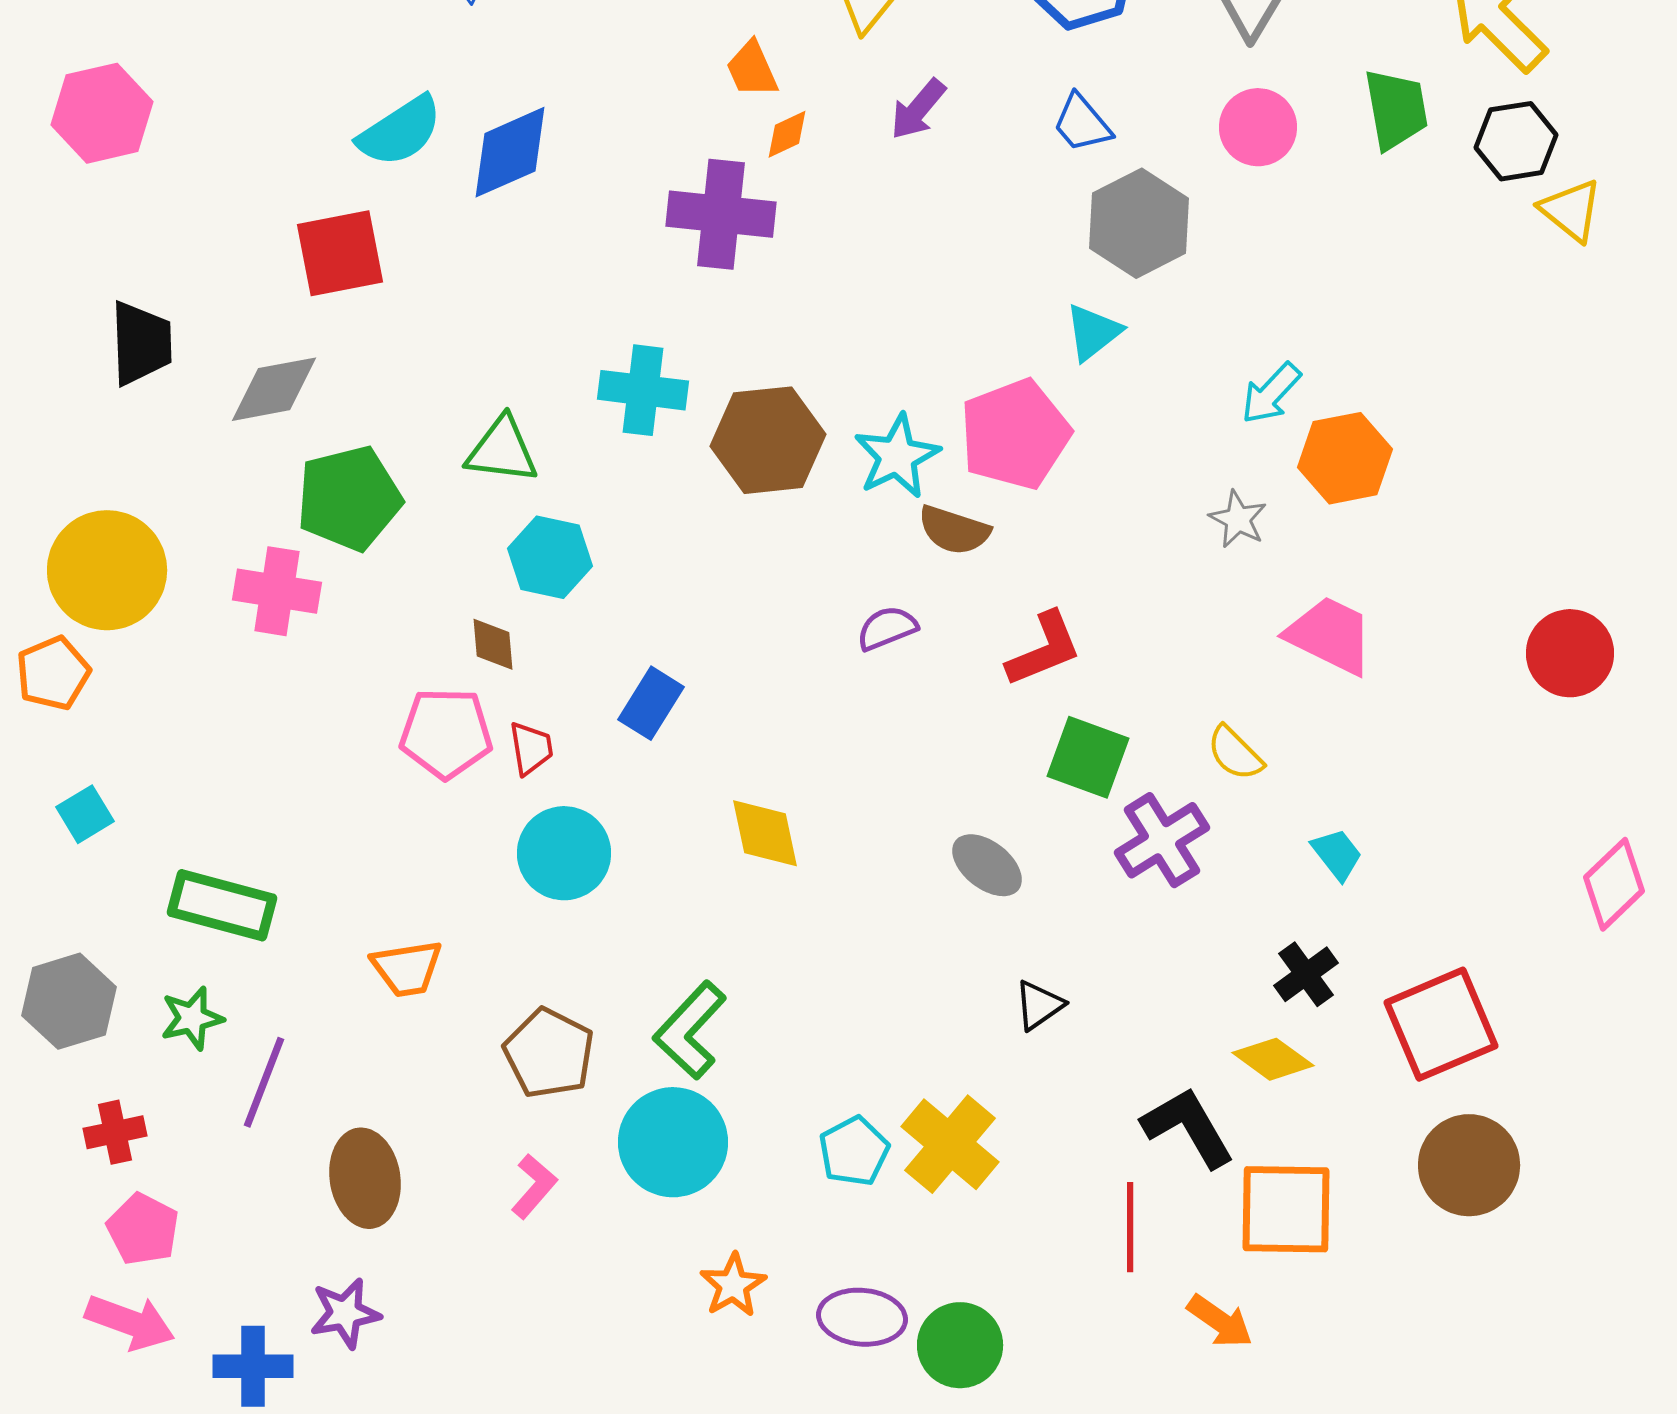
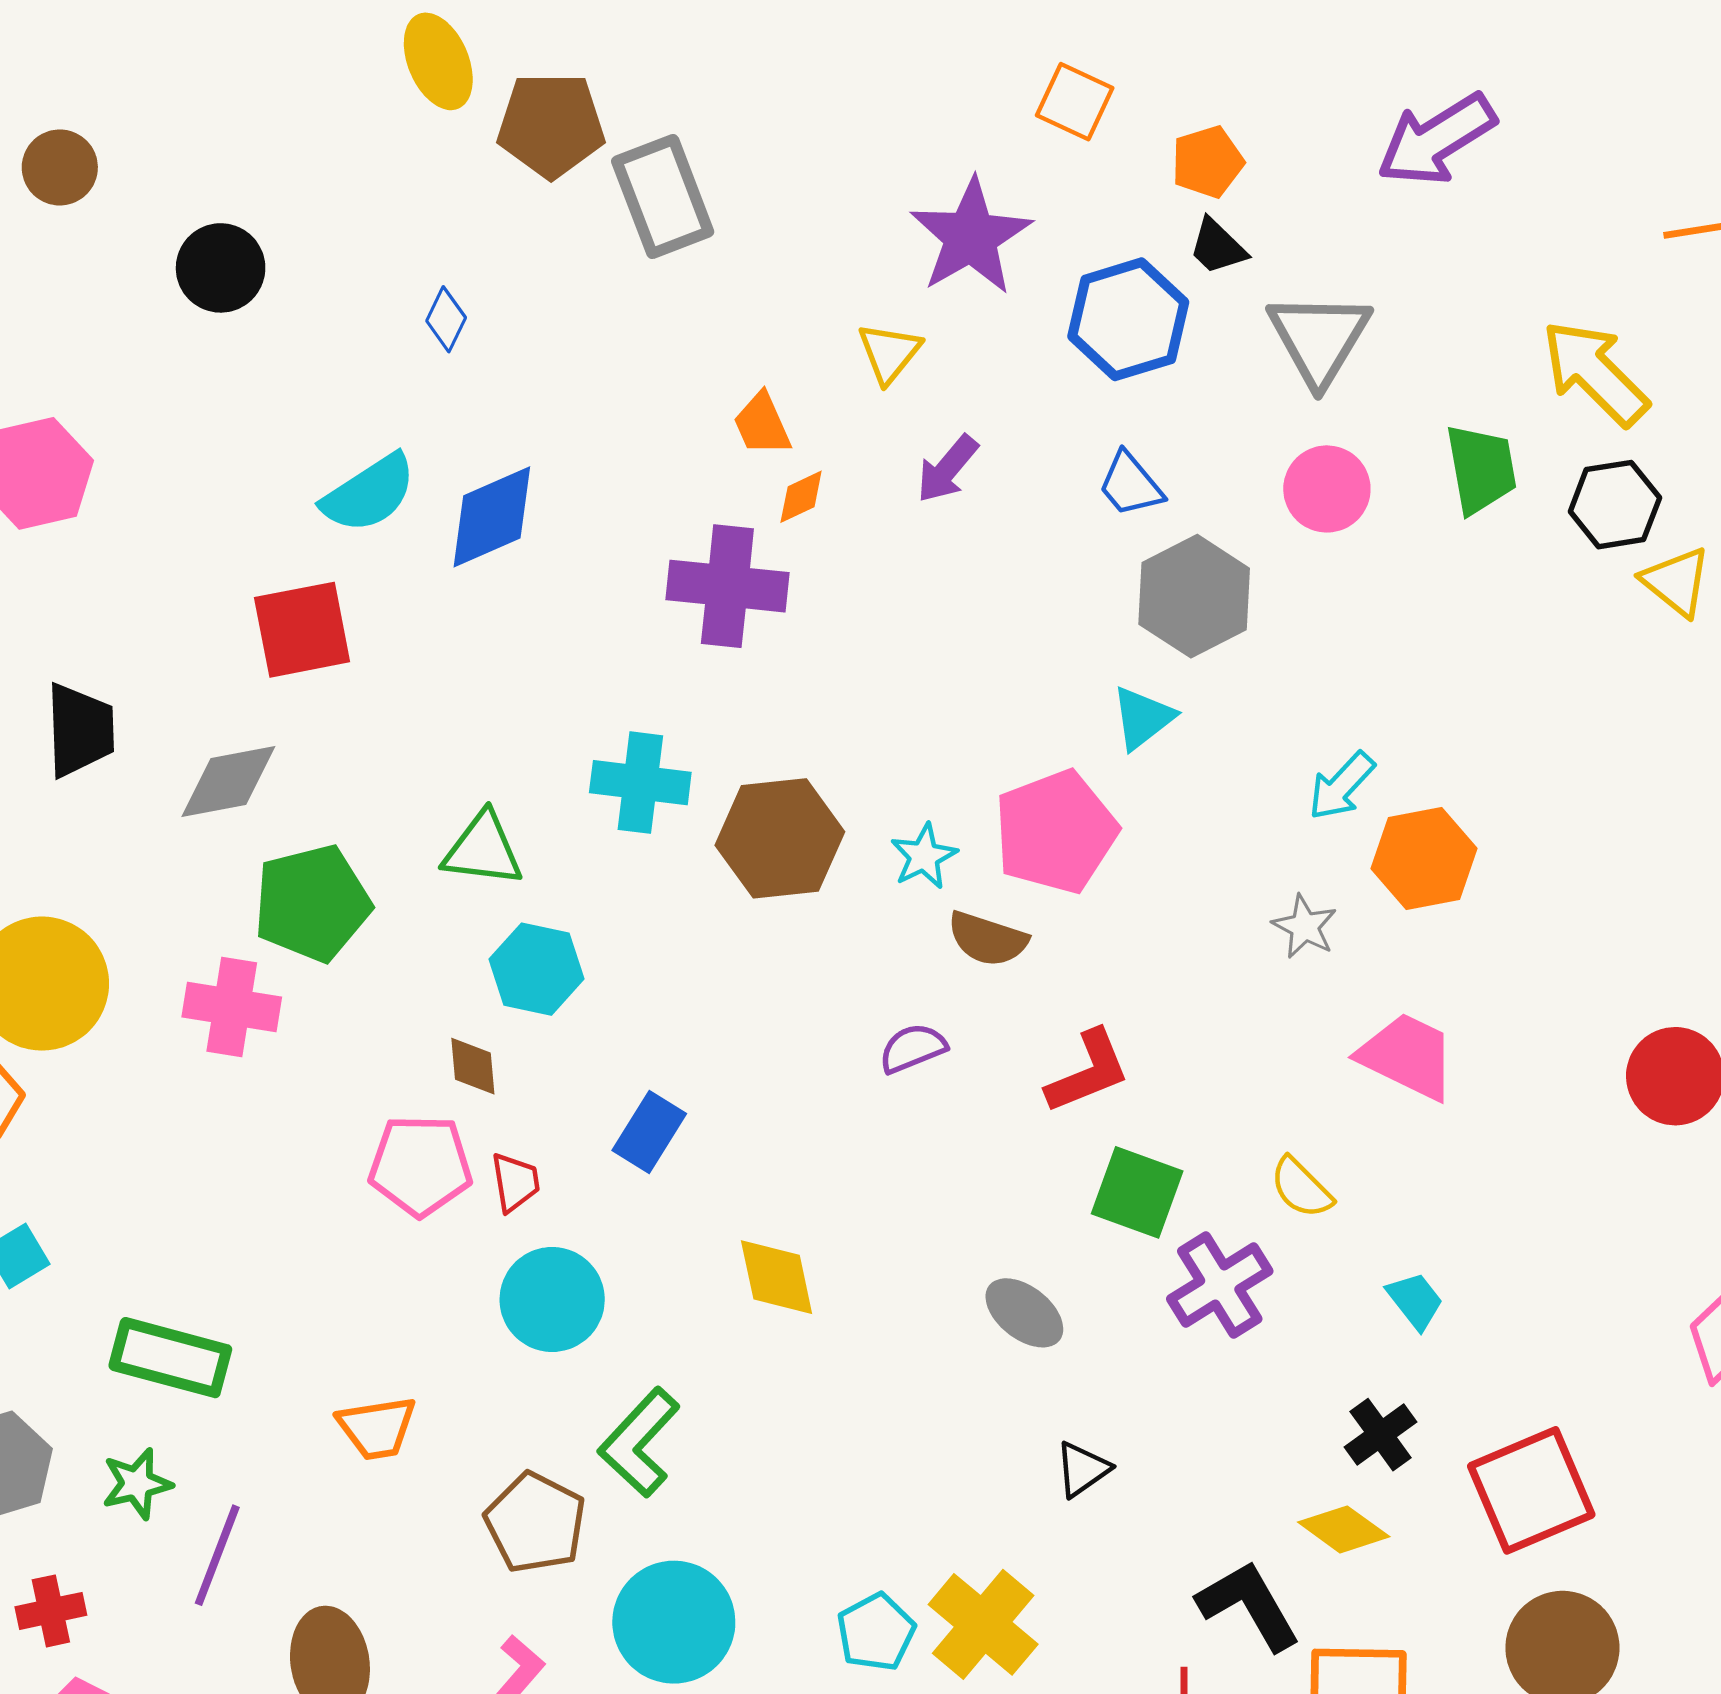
cyan star: (897, 456) -> (924, 856), size x0.7
green L-shape: (690, 1030) -> (639, 1442), moved

